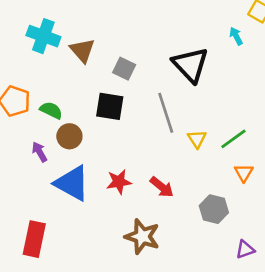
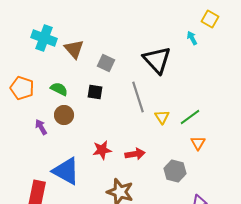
black square: (110, 106) -> (95, 92), size x0.7
green semicircle: (51, 110) -> (59, 89), moved
blue triangle: (72, 183) -> (66, 171), moved
red arrow: (162, 187) -> (135, 154), turned -48

